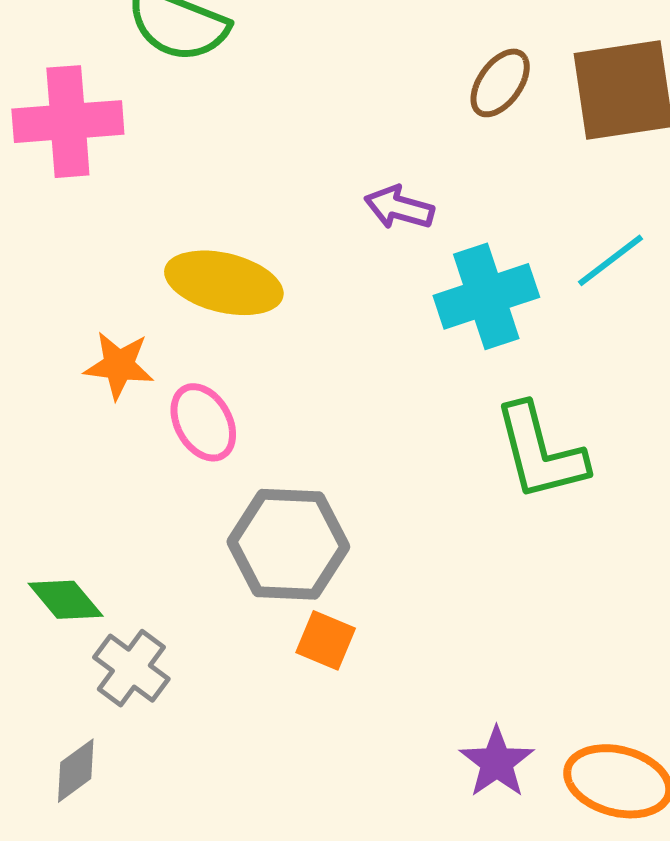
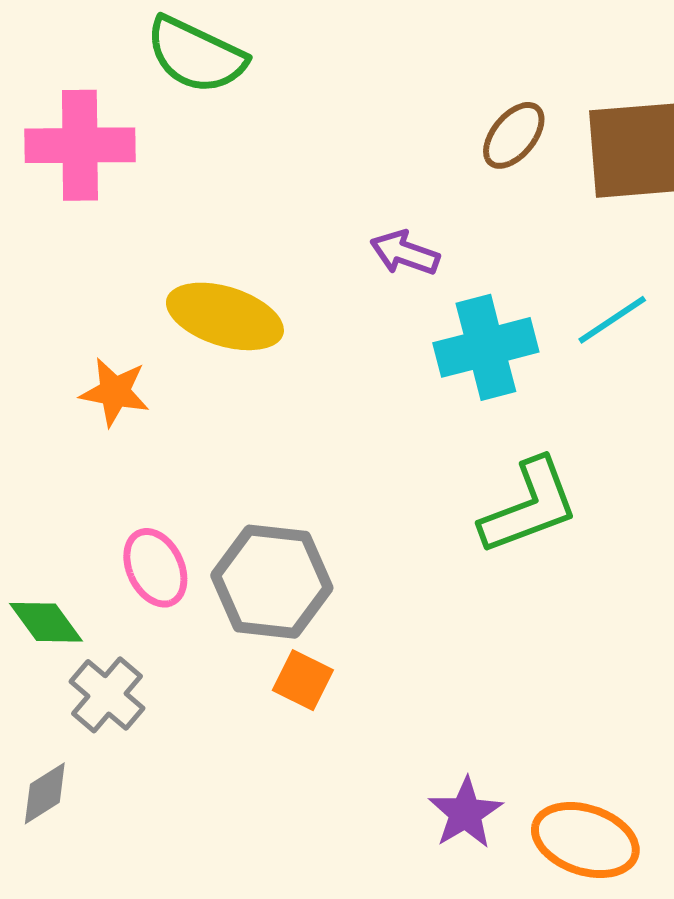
pink ellipse: (203, 422) -> (155, 568), moved
green L-shape: (540, 452) -> (529, 506), turned -100

